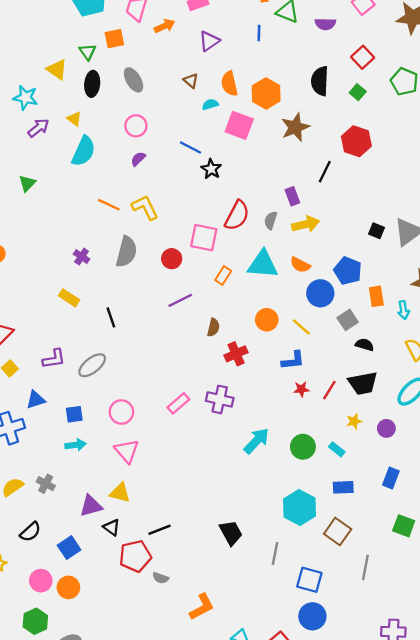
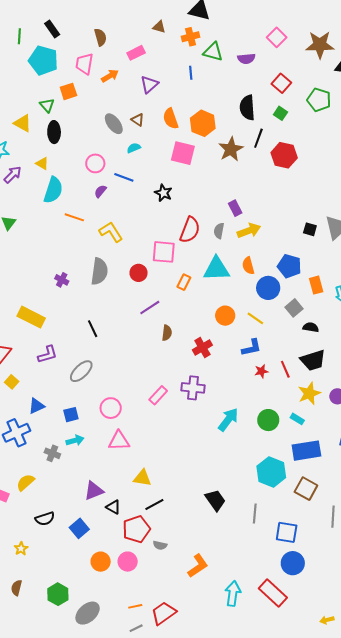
gray ellipse: (134, 80) -> (114, 124), moved
cyan semicircle: (210, 104) -> (134, 148), moved
blue line: (191, 148) -> (124, 177), moved
black line: (325, 172) -> (258, 138), moved
orange line: (109, 205) -> (74, 217), moved
orange semicircle: (300, 265) -> (248, 266), turned 54
yellow rectangle: (69, 298) -> (31, 317), moved, size x1.5
brown semicircle: (213, 327) -> (167, 333), moved
purple L-shape: (54, 359) -> (48, 354), moved
red line: (329, 390) -> (285, 369), turned -48
yellow star: (354, 421) -> (309, 393), size x1.6
pink triangle: (127, 451) -> (119, 441), turned -45
gray cross: (46, 484) -> (52, 453), moved
blue rectangle: (343, 487) -> (306, 451), size x1.6
yellow triangle: (120, 493) -> (142, 478), moved
black semicircle: (30, 532) -> (45, 519), turned 30
pink circle: (41, 581) -> (128, 562), moved
orange circle: (68, 587) -> (101, 562), moved

